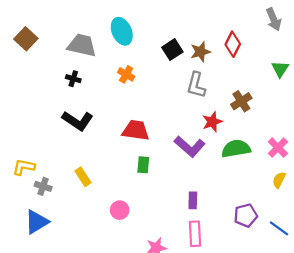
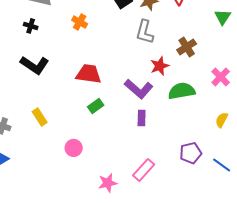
pink cross: (278, 148) -> (221, 77), moved
green rectangle: (143, 165) -> (96, 106), turned 49
purple rectangle: (193, 200) -> (142, 118), moved
pink rectangle: (195, 234) -> (144, 170), turned 45

